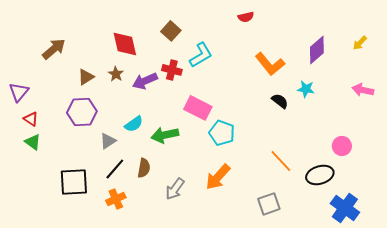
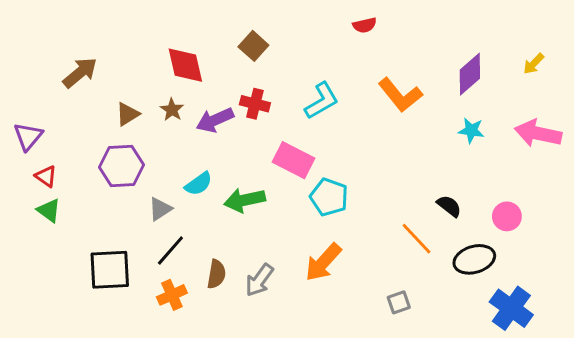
cyan L-shape: (201, 55) -> (322, 101), moved
cyan star: (306, 89) -> (471, 130), moved
pink arrow: (363, 90) -> (538, 133), size x1.4
black semicircle: (280, 101) -> (449, 206), moved
brown semicircle: (144, 168) -> (216, 274), moved
gray square: (269, 204) -> (399, 302), size x0.7

